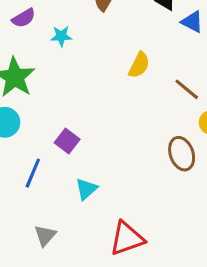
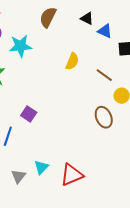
cyan star: (61, 36) -> (20, 46), size x1.6
cyan triangle: (86, 189) -> (41, 167), moved

